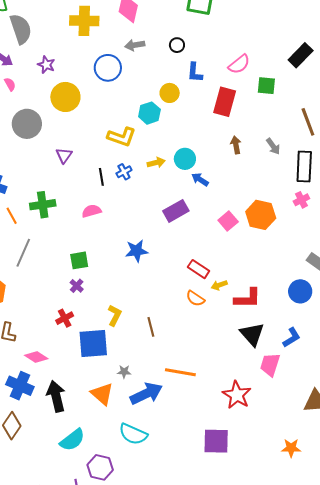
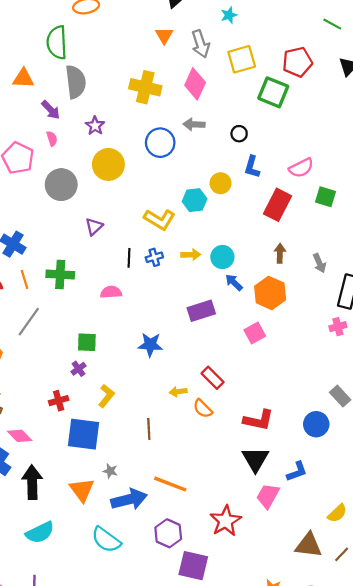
orange hexagon: (261, 215) -> (270, 293), moved
yellow arrow: (219, 285) -> (178, 392), moved
yellow L-shape: (115, 315) -> (106, 396), moved
purple hexagon: (100, 467) -> (168, 533), moved

